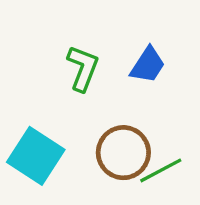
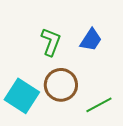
brown circle: (123, 153) -> (61, 85), moved

